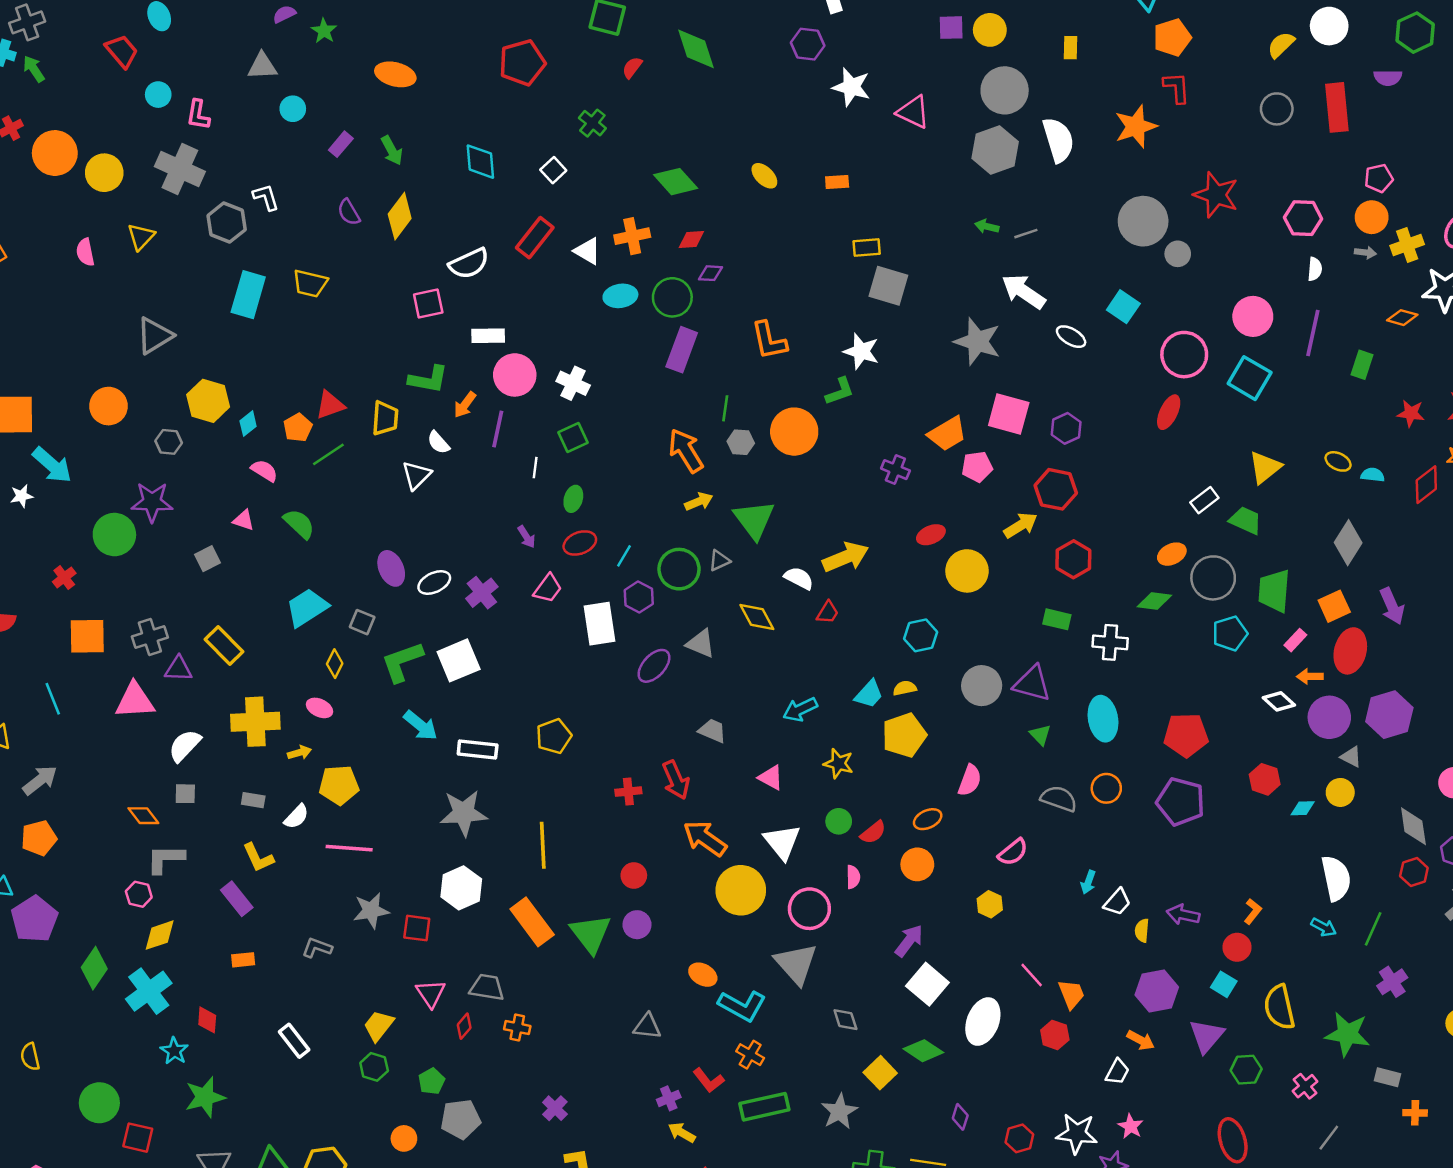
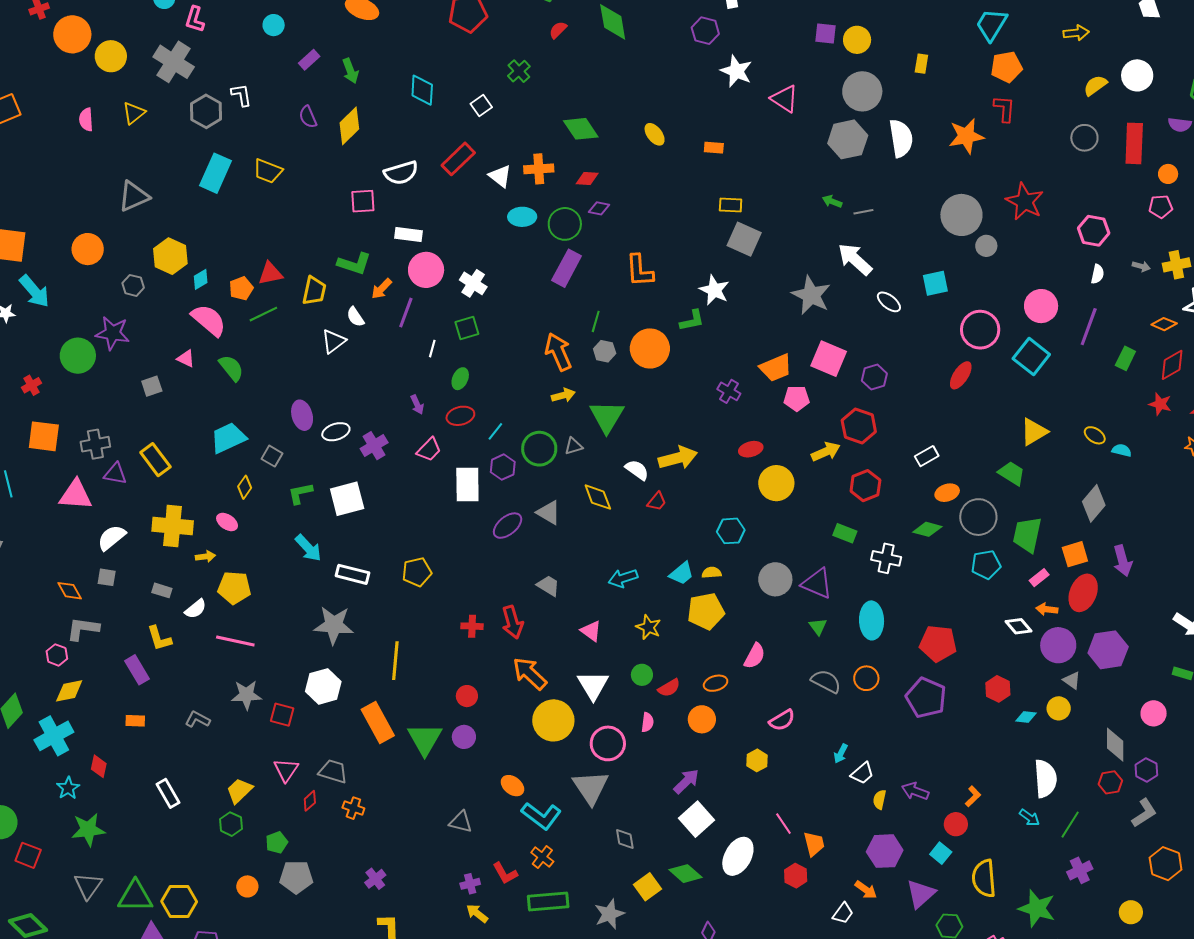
orange circle: (1372, 217) -> (1168, 174), moved, size x0.7
cyan square: (1123, 307) -> (935, 283), turned 36
pink semicircle: (264, 471) -> (209, 320), size x1.6
red diamond: (1426, 485) -> (1172, 365), moved
white rectangle: (1204, 500) -> (927, 456), moved
green L-shape: (402, 662) -> (300, 493), size x0.7

